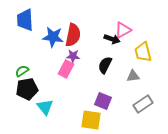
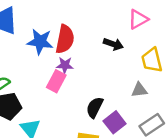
pink triangle: (123, 30) -> (138, 19), moved
black semicircle: (105, 65) -> (95, 107), moved
purple square: (103, 101) -> (115, 122), moved, turned 30

